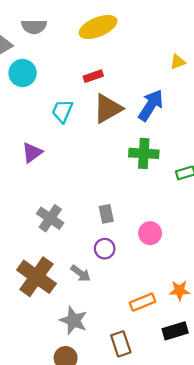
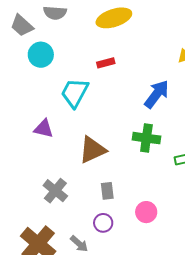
brown triangle: (108, 109) -> (92, 150), moved
cyan trapezoid: (62, 111) -> (75, 93), size x1.4
purple triangle: (32, 152) -> (44, 129), turned 45

